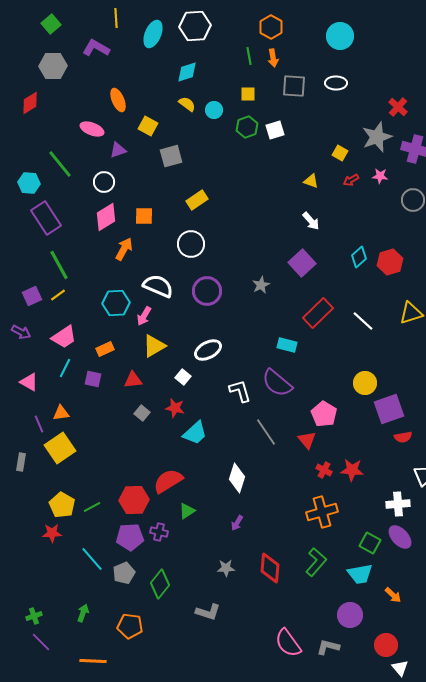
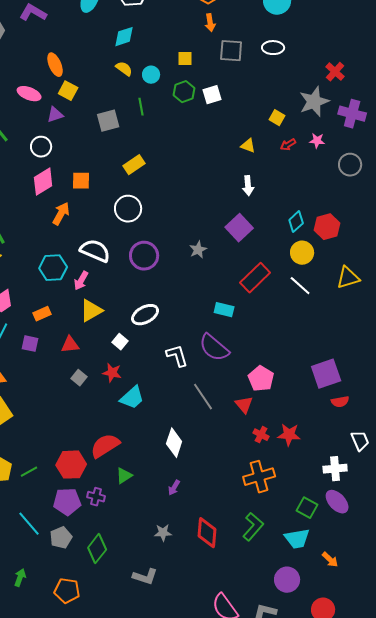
green line: (249, 56) -> (141, 107), moved
yellow square: (148, 126) -> (68, 91), moved
white arrow: (311, 221) -> (248, 186), turned 36
yellow circle: (365, 383) -> (302, 253), moved

